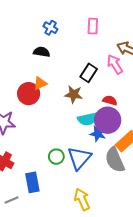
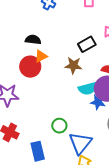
black semicircle: (42, 52) -> (33, 40), moved
black rectangle: (89, 73) -> (87, 44), turned 30
blue triangle: (79, 158) -> (80, 143), moved

